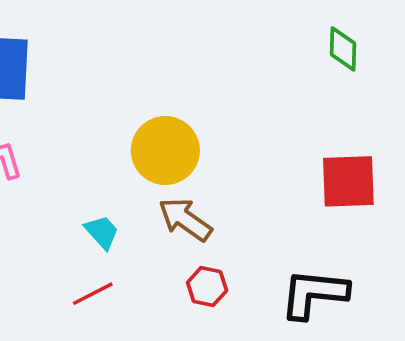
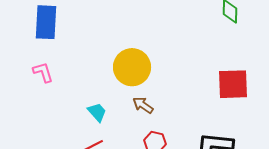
brown arrow: (185, 219) -> (143, 105), size x0.7

